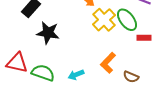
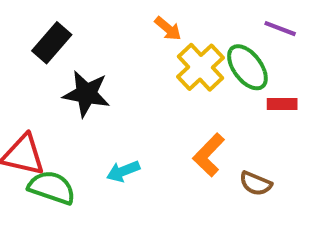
green semicircle: (43, 73) -> (52, 188), moved
cyan arrow: (76, 75) -> (123, 171), moved

